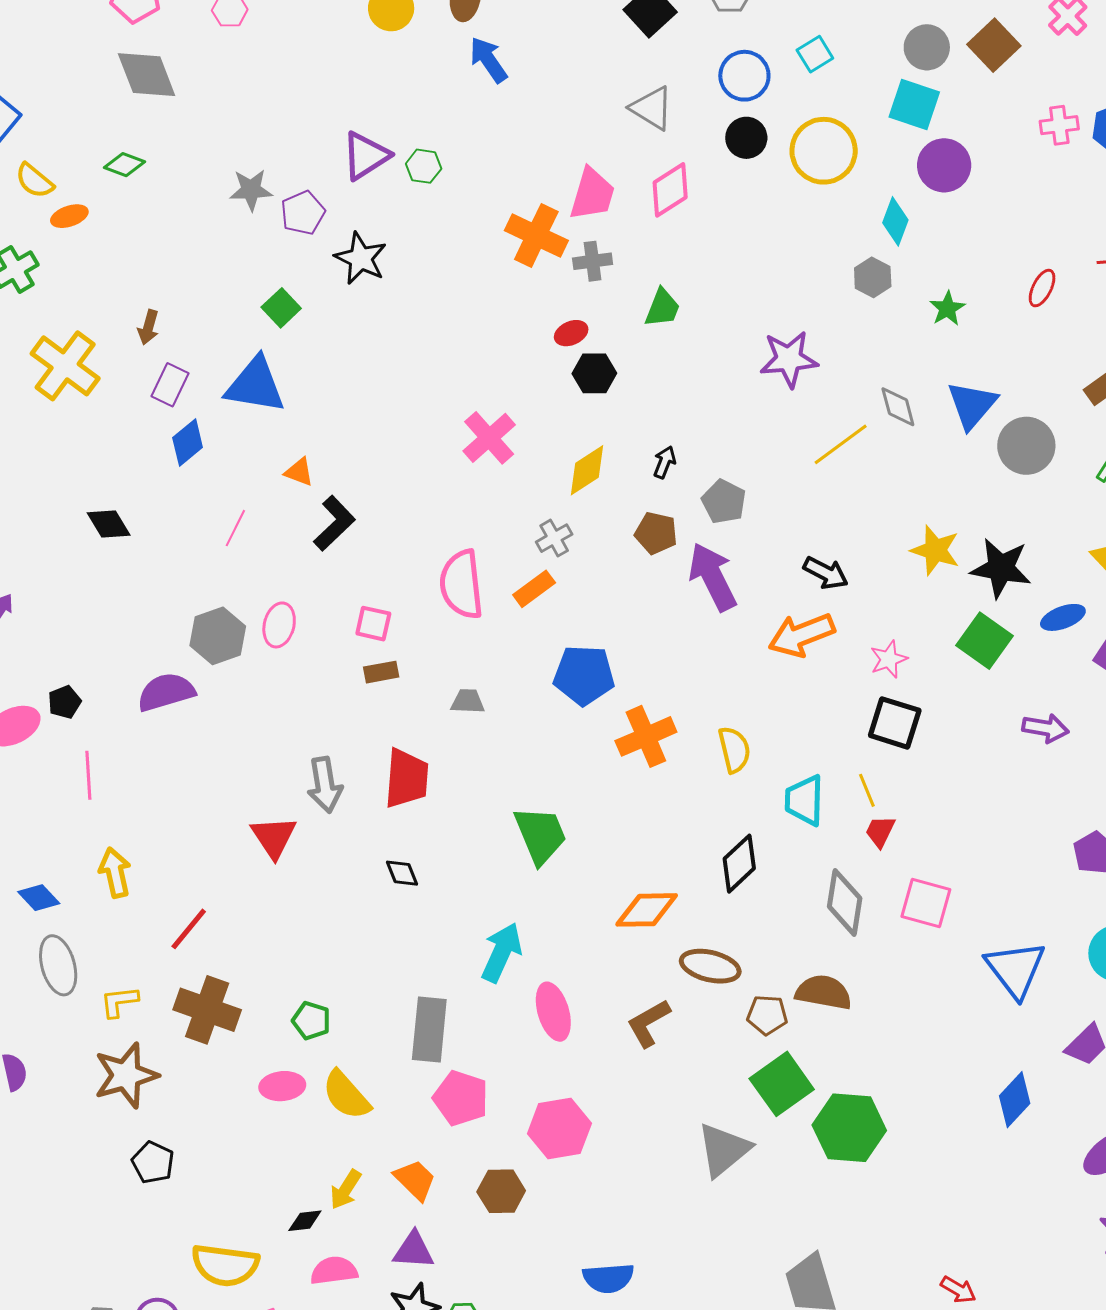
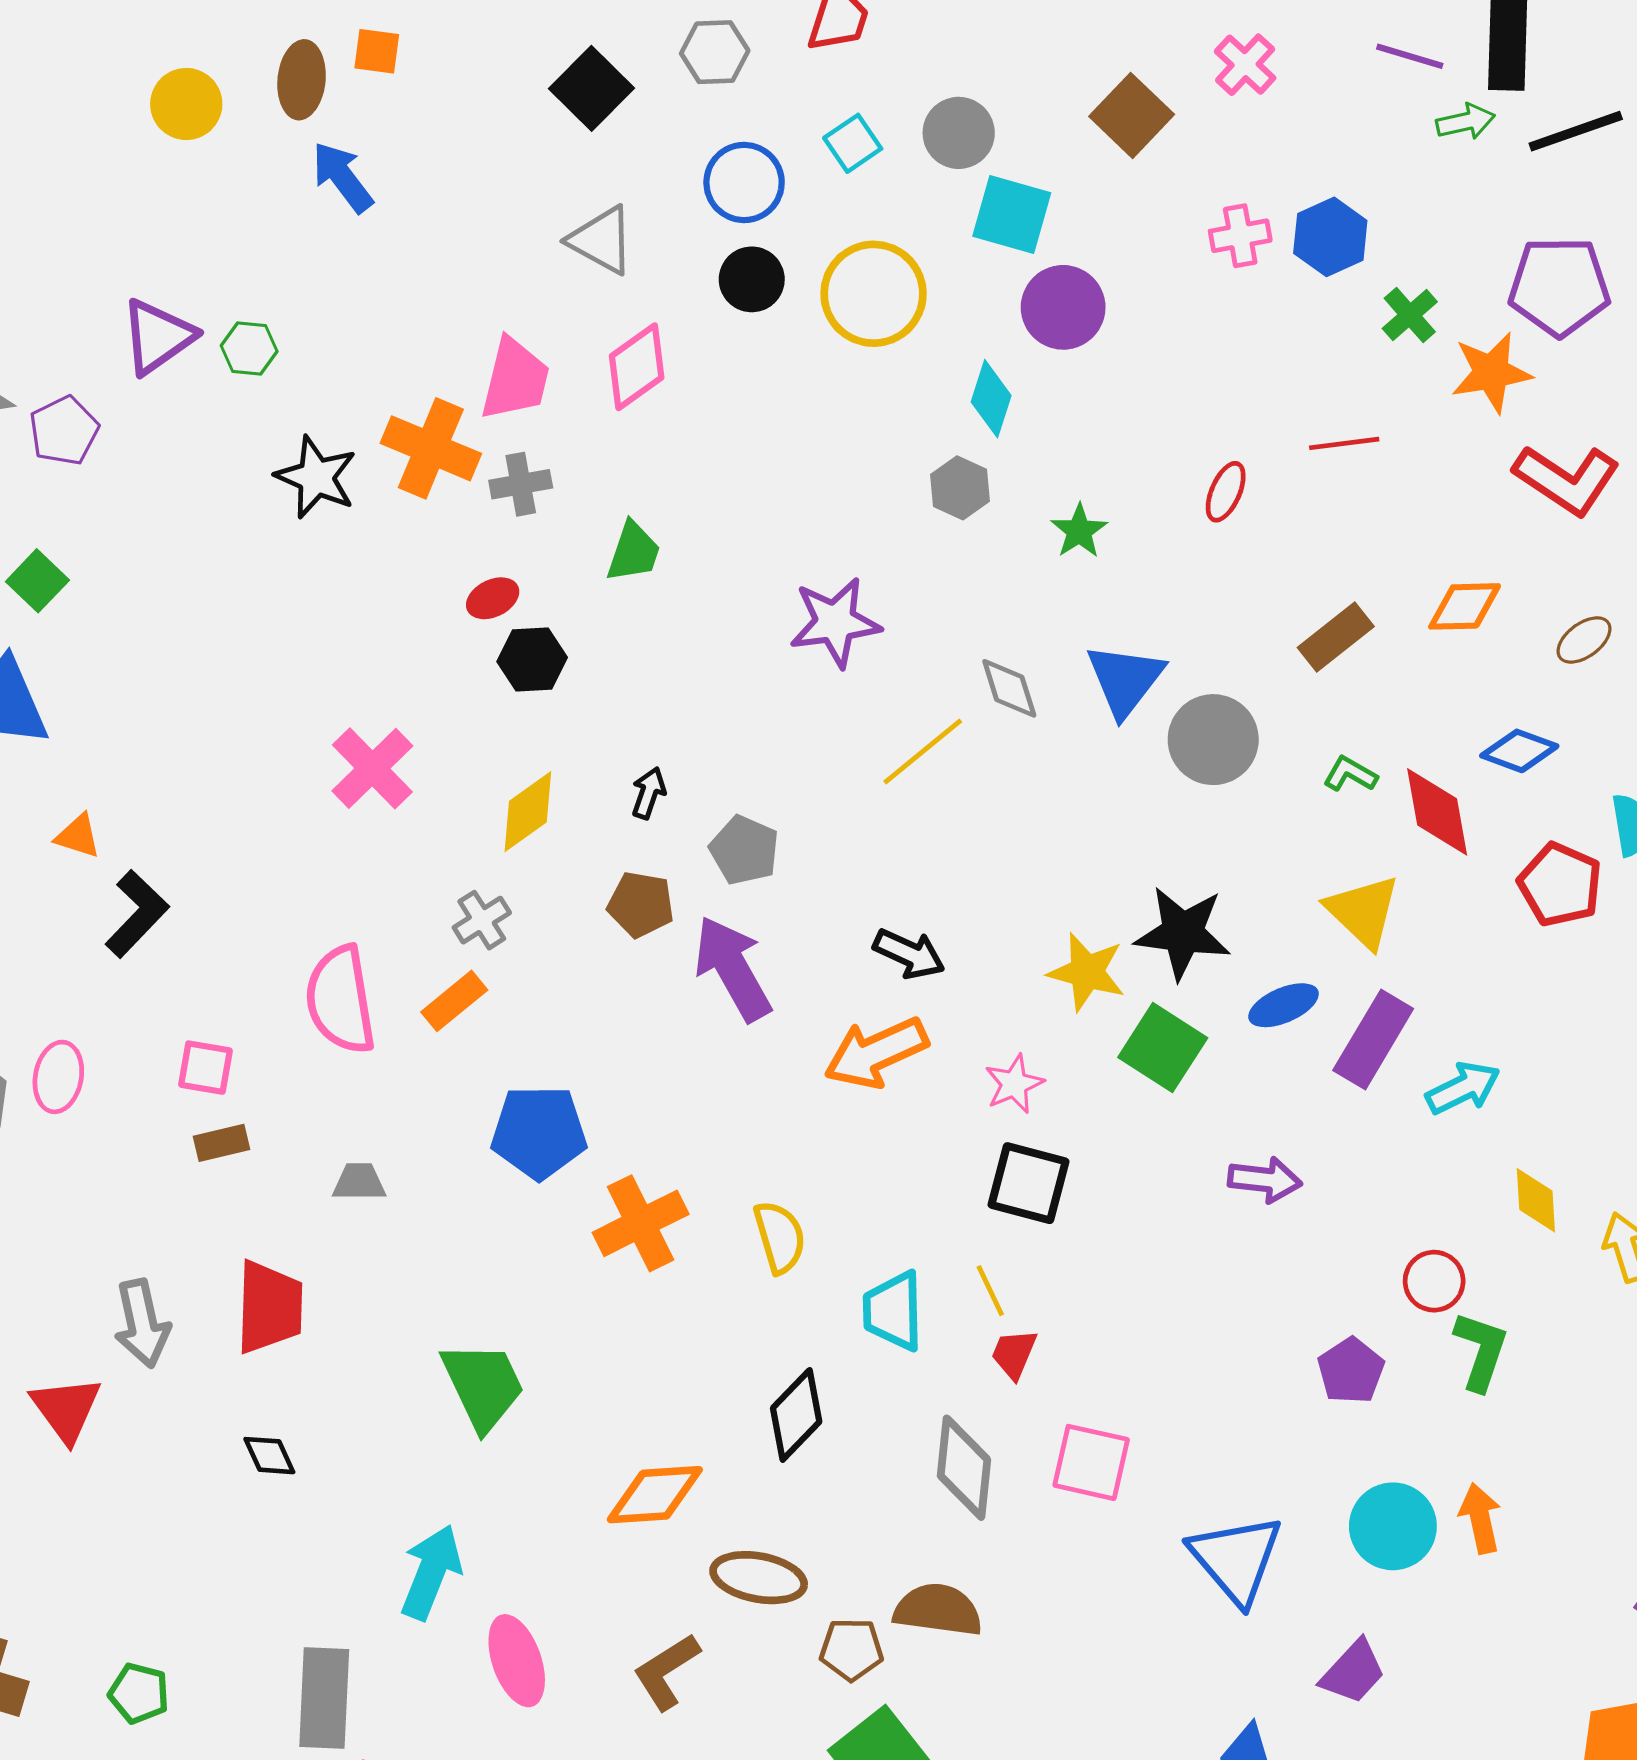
gray circle: (927, 47) -> (959, 133), moved
black star: (361, 258) -> (316, 477), moved
yellow star: (935, 550) -> (1087, 972), moved

